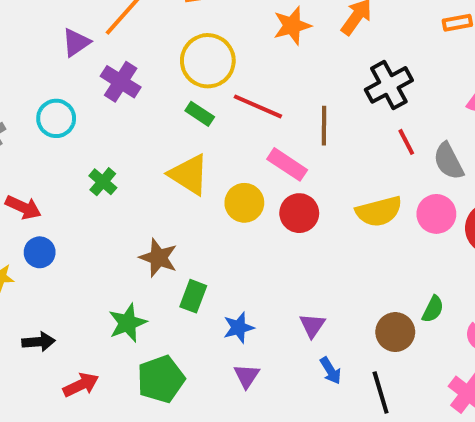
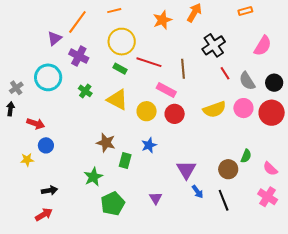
cyan circle: (56, 118) -> (48, 77), size x1.4
green cross: (103, 182) -> (85, 91), moved
purple triangle: (312, 325) -> (186, 170), size x1.5
blue star: (239, 328) -> (149, 145), moved
red arrow: (81, 385) -> (44, 214), moved

